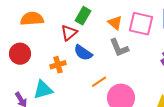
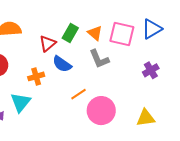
green rectangle: (83, 16) -> (70, 33), moved
cyan triangle: (43, 90) -> (21, 102), turned -35

